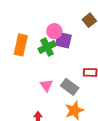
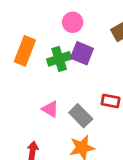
pink circle: (54, 31) -> (73, 22), moved
pink triangle: (46, 85) -> (50, 109), turned -32

